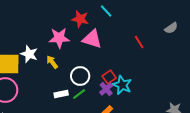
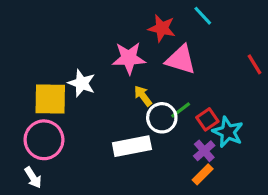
yellow arrow: (52, 62) -> (143, 96), moved
purple cross: (106, 89) -> (204, 151), moved
white rectangle: (61, 94) -> (132, 146), size x1.6
green line: (79, 94) -> (181, 110), moved

